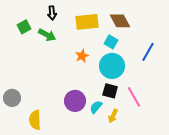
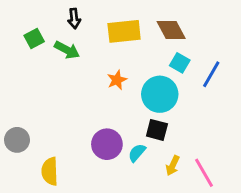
cyan square: (111, 42) -> (180, 63), moved
pink line: (134, 97) -> (204, 173), moved
yellow arrow: (113, 116) -> (173, 166), moved

